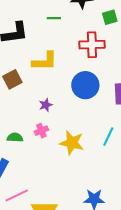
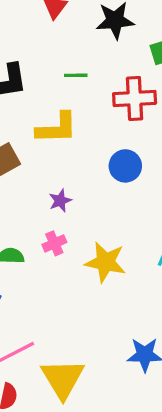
green line: (54, 18) -> (76, 75), moved
blue circle: (85, 85) -> (125, 166), size x0.7

